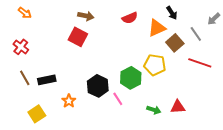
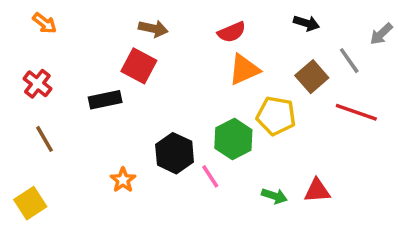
black arrow: (172, 13) -> (306, 23), turned -40
orange triangle: (157, 28) -> (244, 69), moved
black rectangle: (47, 80) -> (105, 100), moved
yellow square: (37, 114) -> (30, 203), moved

